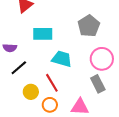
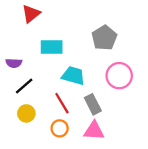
gray rectangle: (98, 84) -> (93, 104), moved
yellow circle: (31, 92) -> (26, 113), moved

